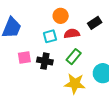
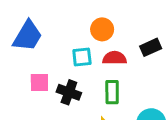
green rectangle: (74, 57) -> (112, 92), turned -49

